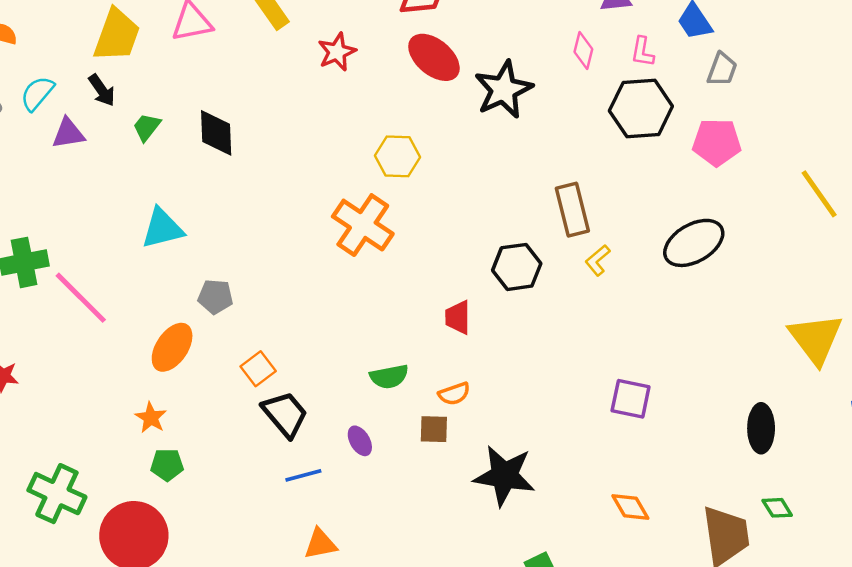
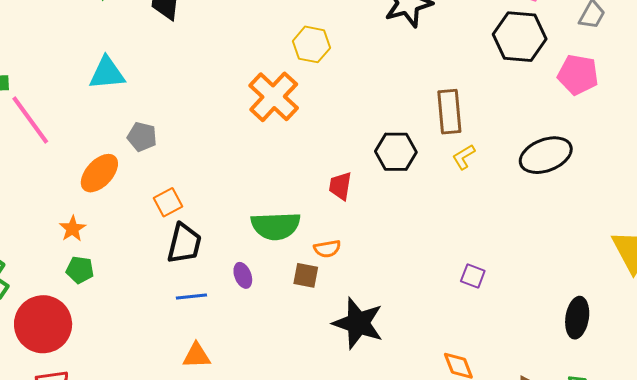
green semicircle: (389, 377) -> (276, 226), size x1.5
purple square: (631, 399) -> (473, 276), size x0.7
black trapezoid: (285, 414) -> (184, 243), turned 45

